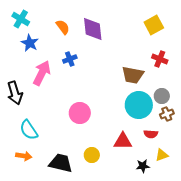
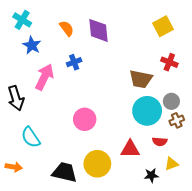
yellow circle: (92, 155) -> (97, 164), size x1.6
orange arrow: (24, 156) -> (14, 167), moved

